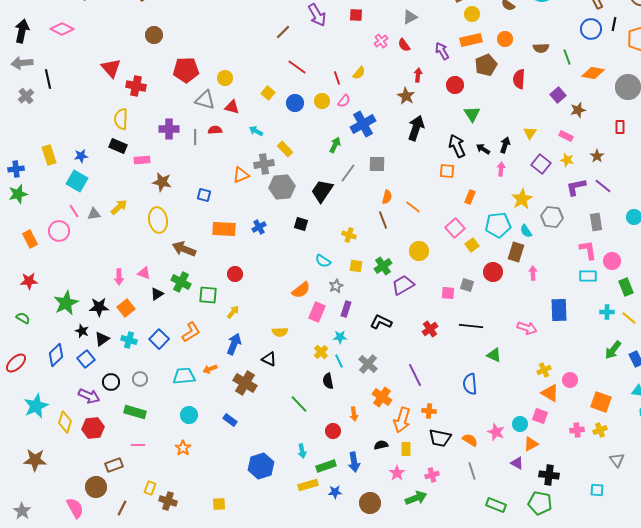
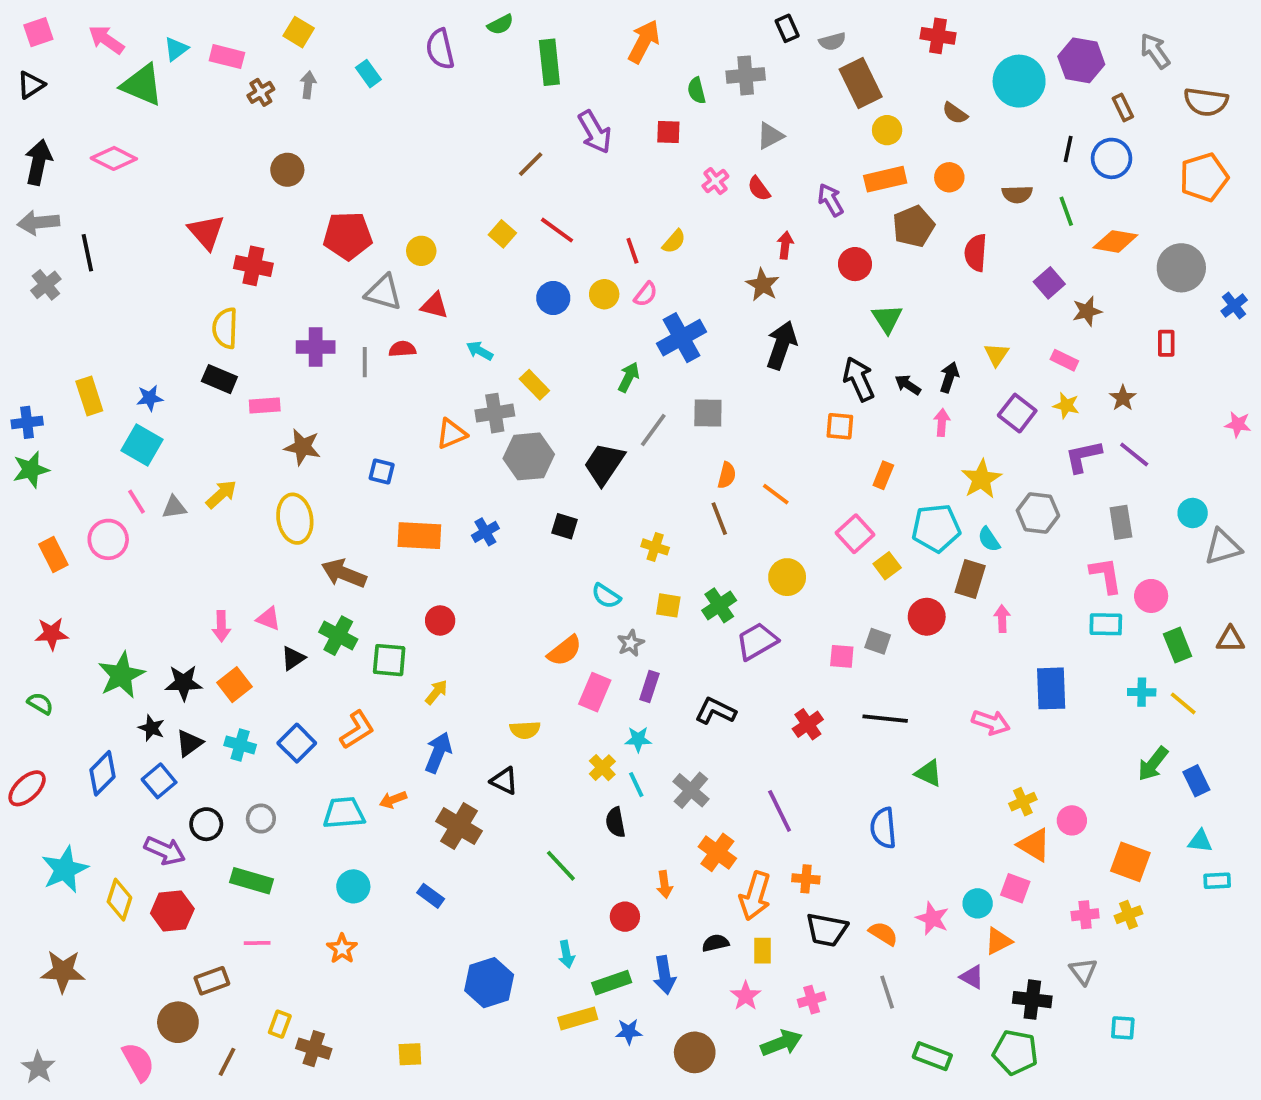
black line: (614, 24) -> (1068, 149), moved
yellow square: (268, 93) -> (502, 234), moved
gray triangle: (617, 460) -> (1083, 971), moved

